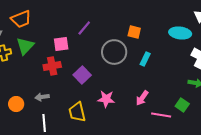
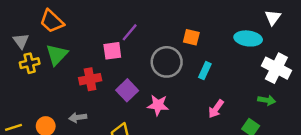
orange trapezoid: (21, 19) -> (52, 21), turned 65
pink square: (61, 44) -> (112, 51), moved
pink arrow: (142, 98) -> (216, 109), moved
pink star: (106, 99) -> (158, 105), moved

